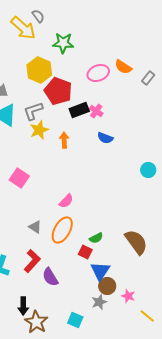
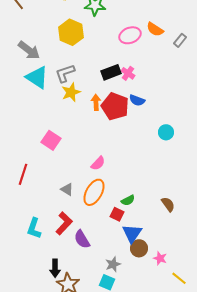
red pentagon: (58, 91) -> (115, 106), moved
cyan circle: (148, 170) -> (166, 132), moved
brown semicircle: (136, 242) -> (168, 204), size x0.6
gray star: (99, 302) -> (113, 264), moved

